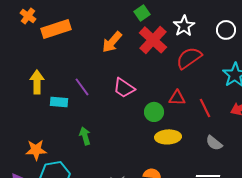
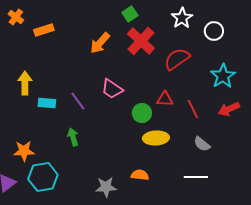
white star: (184, 26) -> (182, 18), moved
orange rectangle: (56, 29) -> (44, 30), size x0.7
purple line: (82, 87) -> (78, 101), moved

